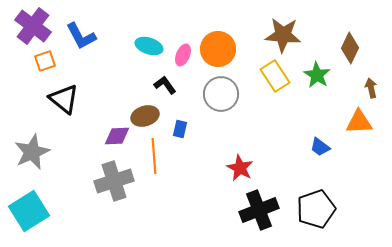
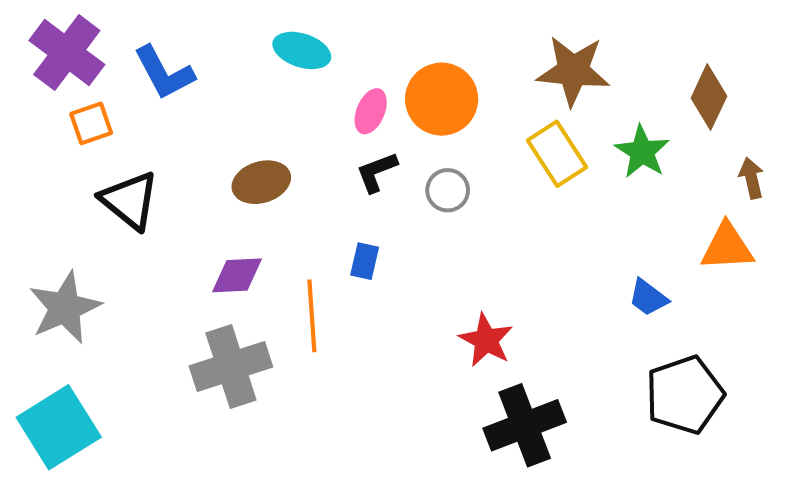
cyan ellipse: (149, 46) -> (302, 50), moved
black L-shape: (165, 85) -> (377, 172), moved, turned -75
gray circle: (221, 94) -> (448, 190), size x0.6
brown ellipse: (145, 116) -> (261, 182), moved
black pentagon: (316, 209) -> (685, 395), moved

